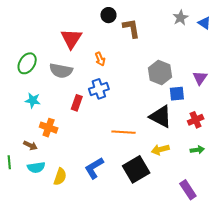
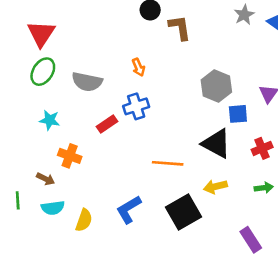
red triangle: (71, 39) -> (41, 34), moved
red rectangle: (77, 103) -> (107, 124), turned 35

